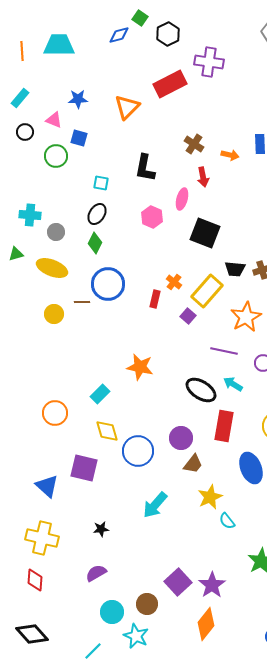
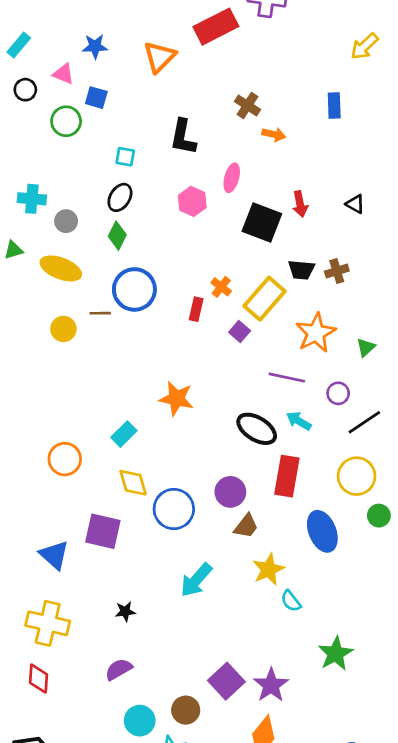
orange arrow: (230, 155) -> (274, 134), moved
red arrow: (203, 177) -> (300, 204), moved

